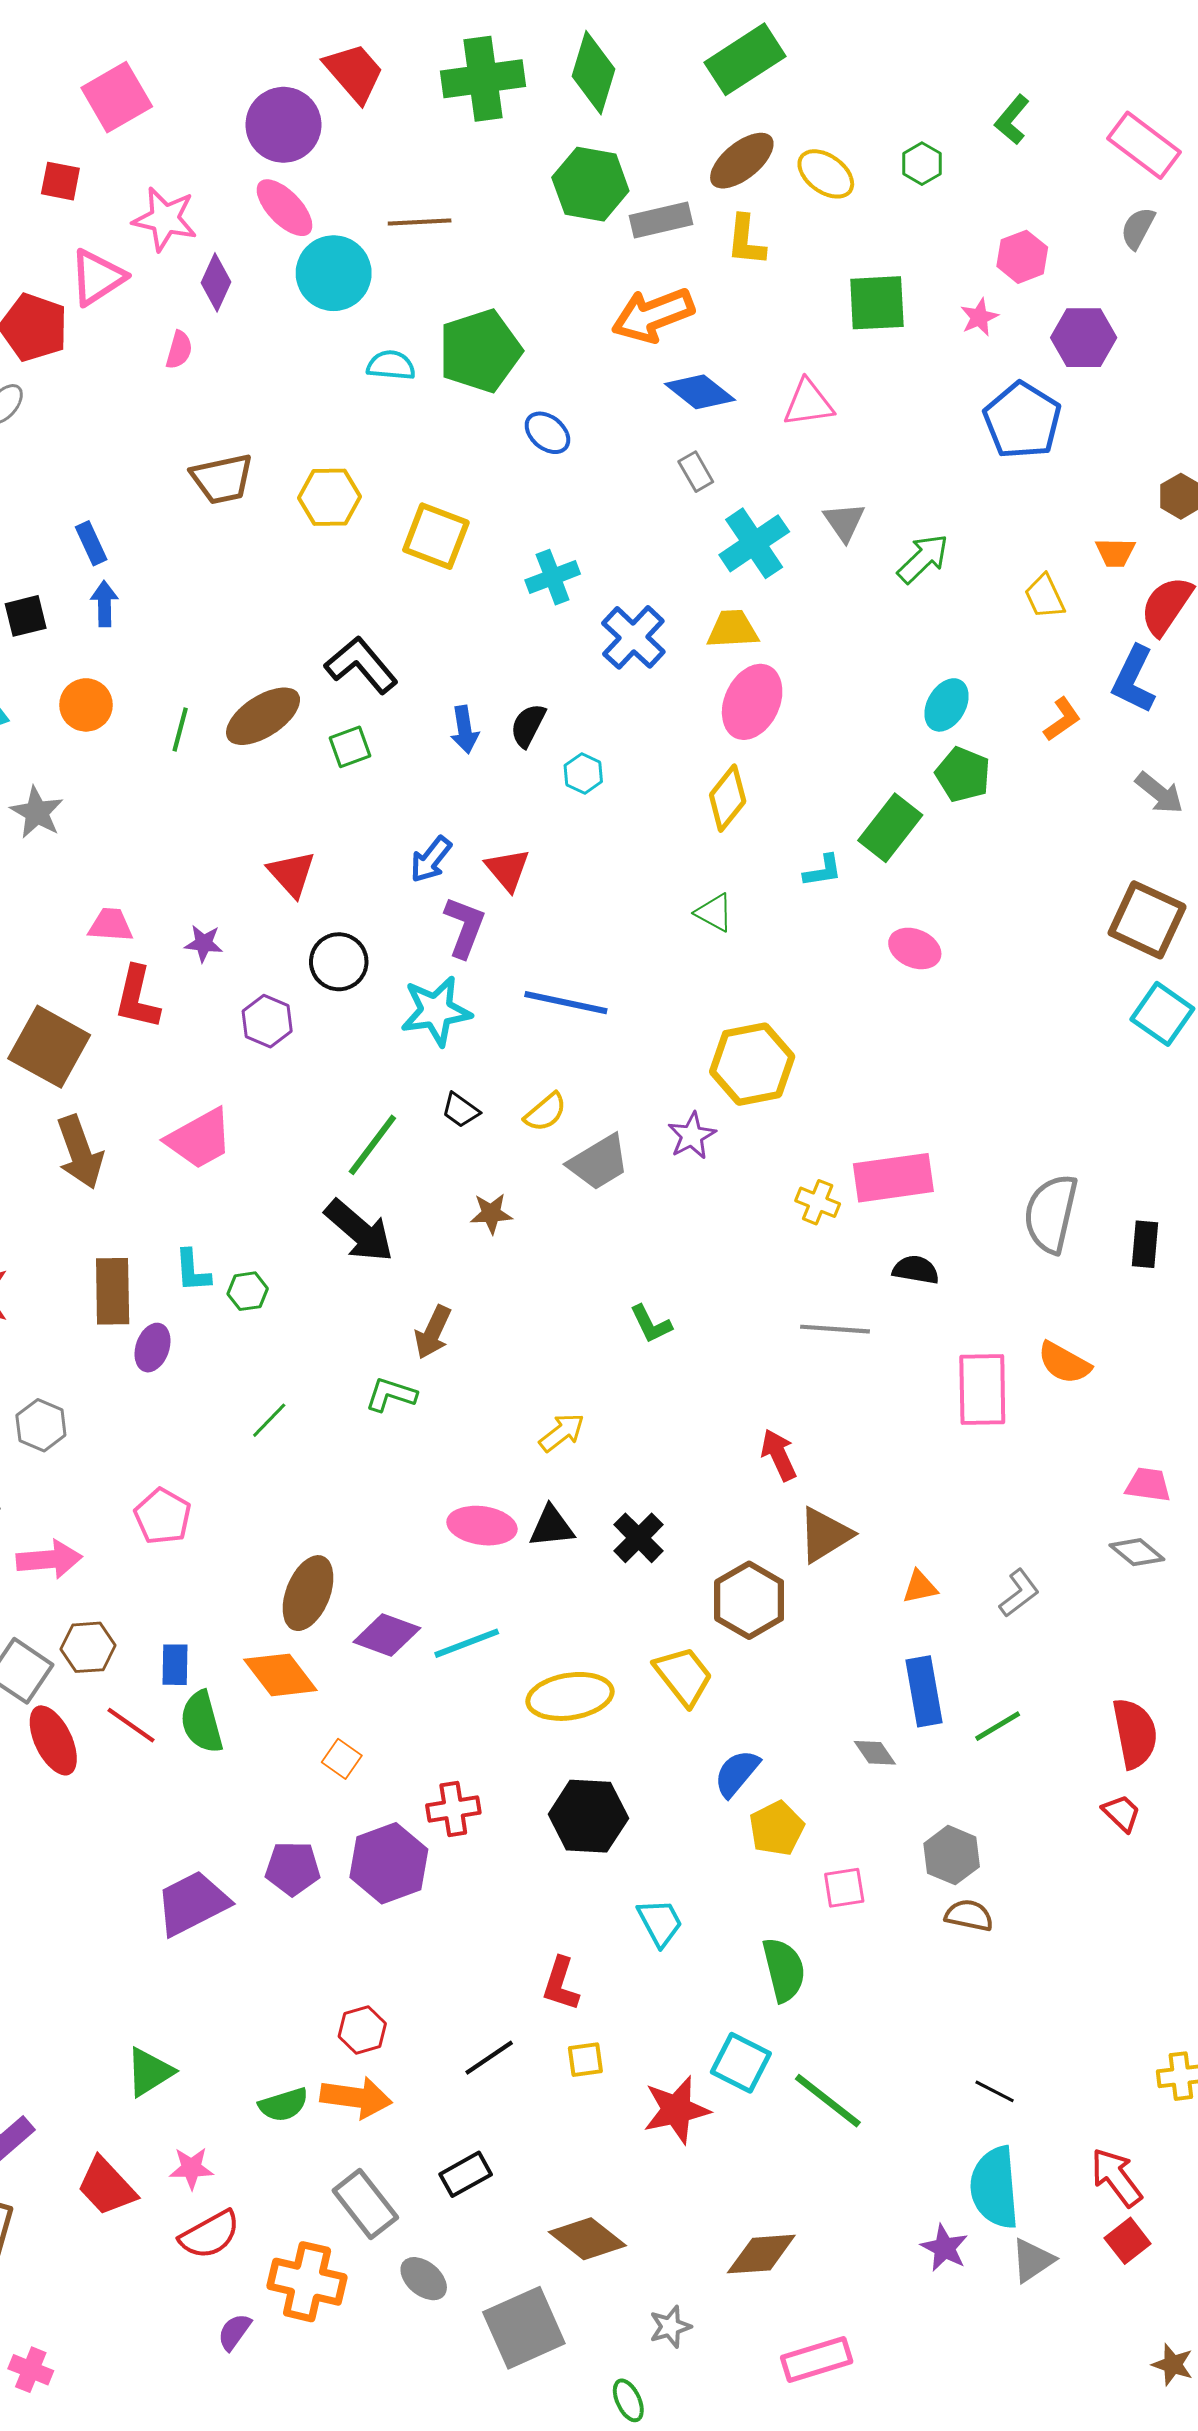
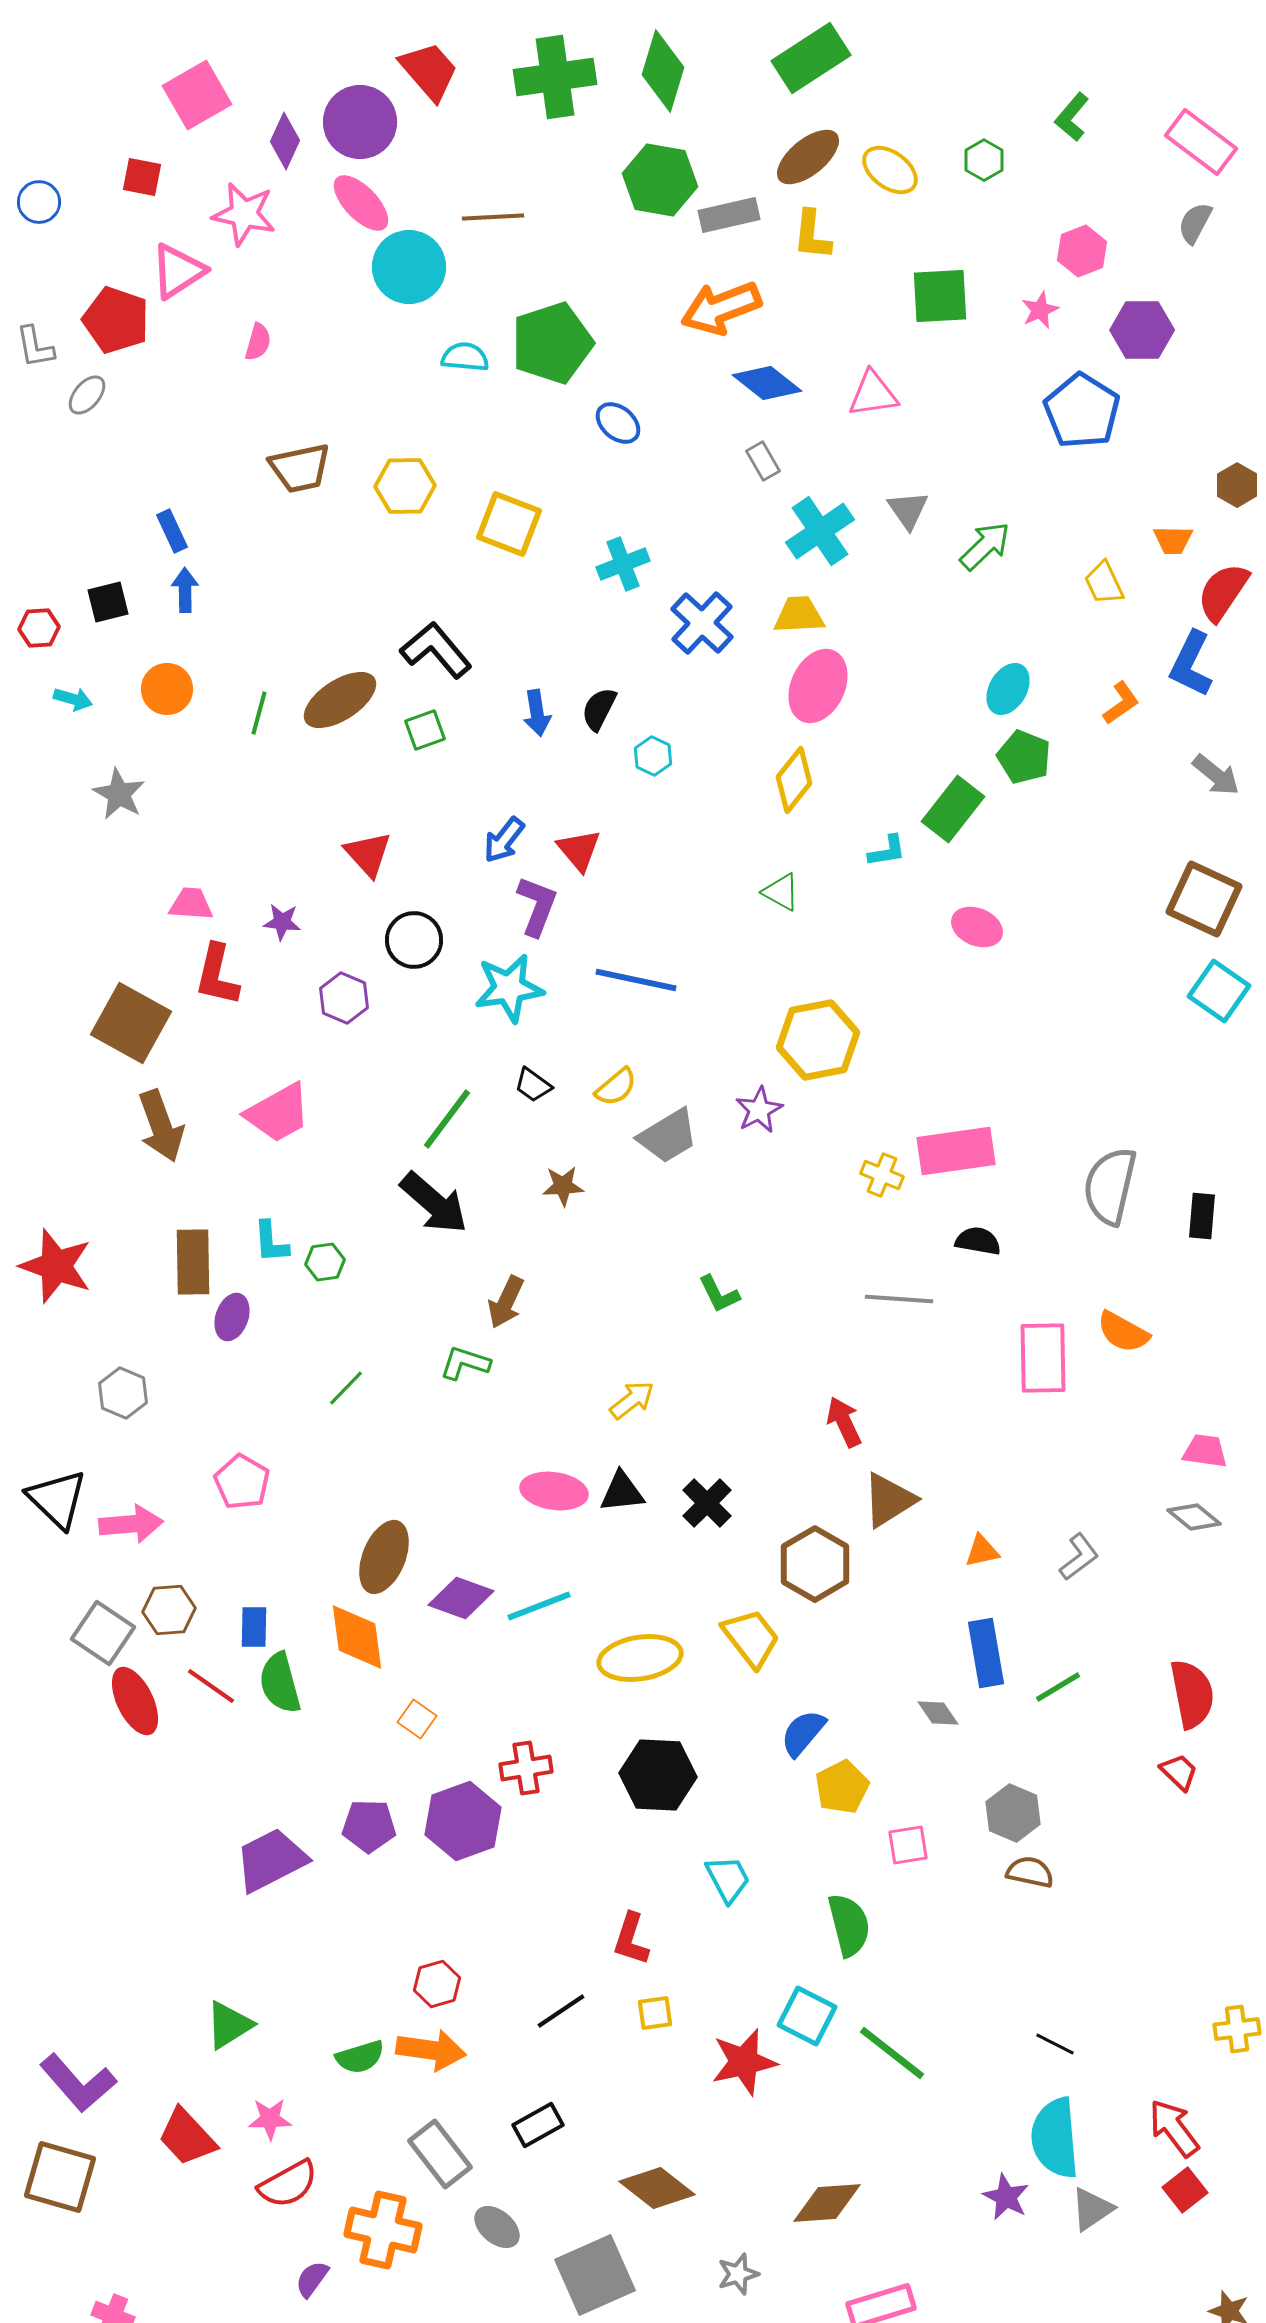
purple diamond: (216, 282) -> (285, 141), moved
orange diamond: (280, 1675) -> (357, 1637), turned 30

